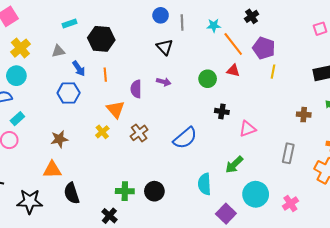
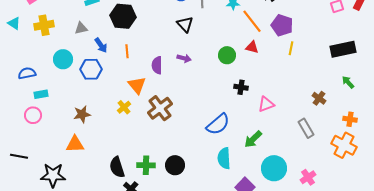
yellow cross: (20, 48) -> (44, 25), turned 30
cyan circle: (16, 76) -> (63, 59), moved
brown cross: (304, 115) -> (319, 98), moved, turned 32
cyan rectangle: (17, 119) -> (41, 94), turned 32
brown cross: (139, 133) -> (160, 108), size x1.4
blue semicircle: (185, 138) -> (218, 124), moved
gray rectangle: (288, 153) -> (306, 128), turned -42
black semicircle: (72, 193) -> (117, 167), moved

